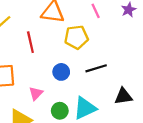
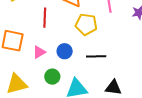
pink triangle: (36, 93) -> (39, 52), moved
green circle: (60, 111) -> (52, 77), moved

